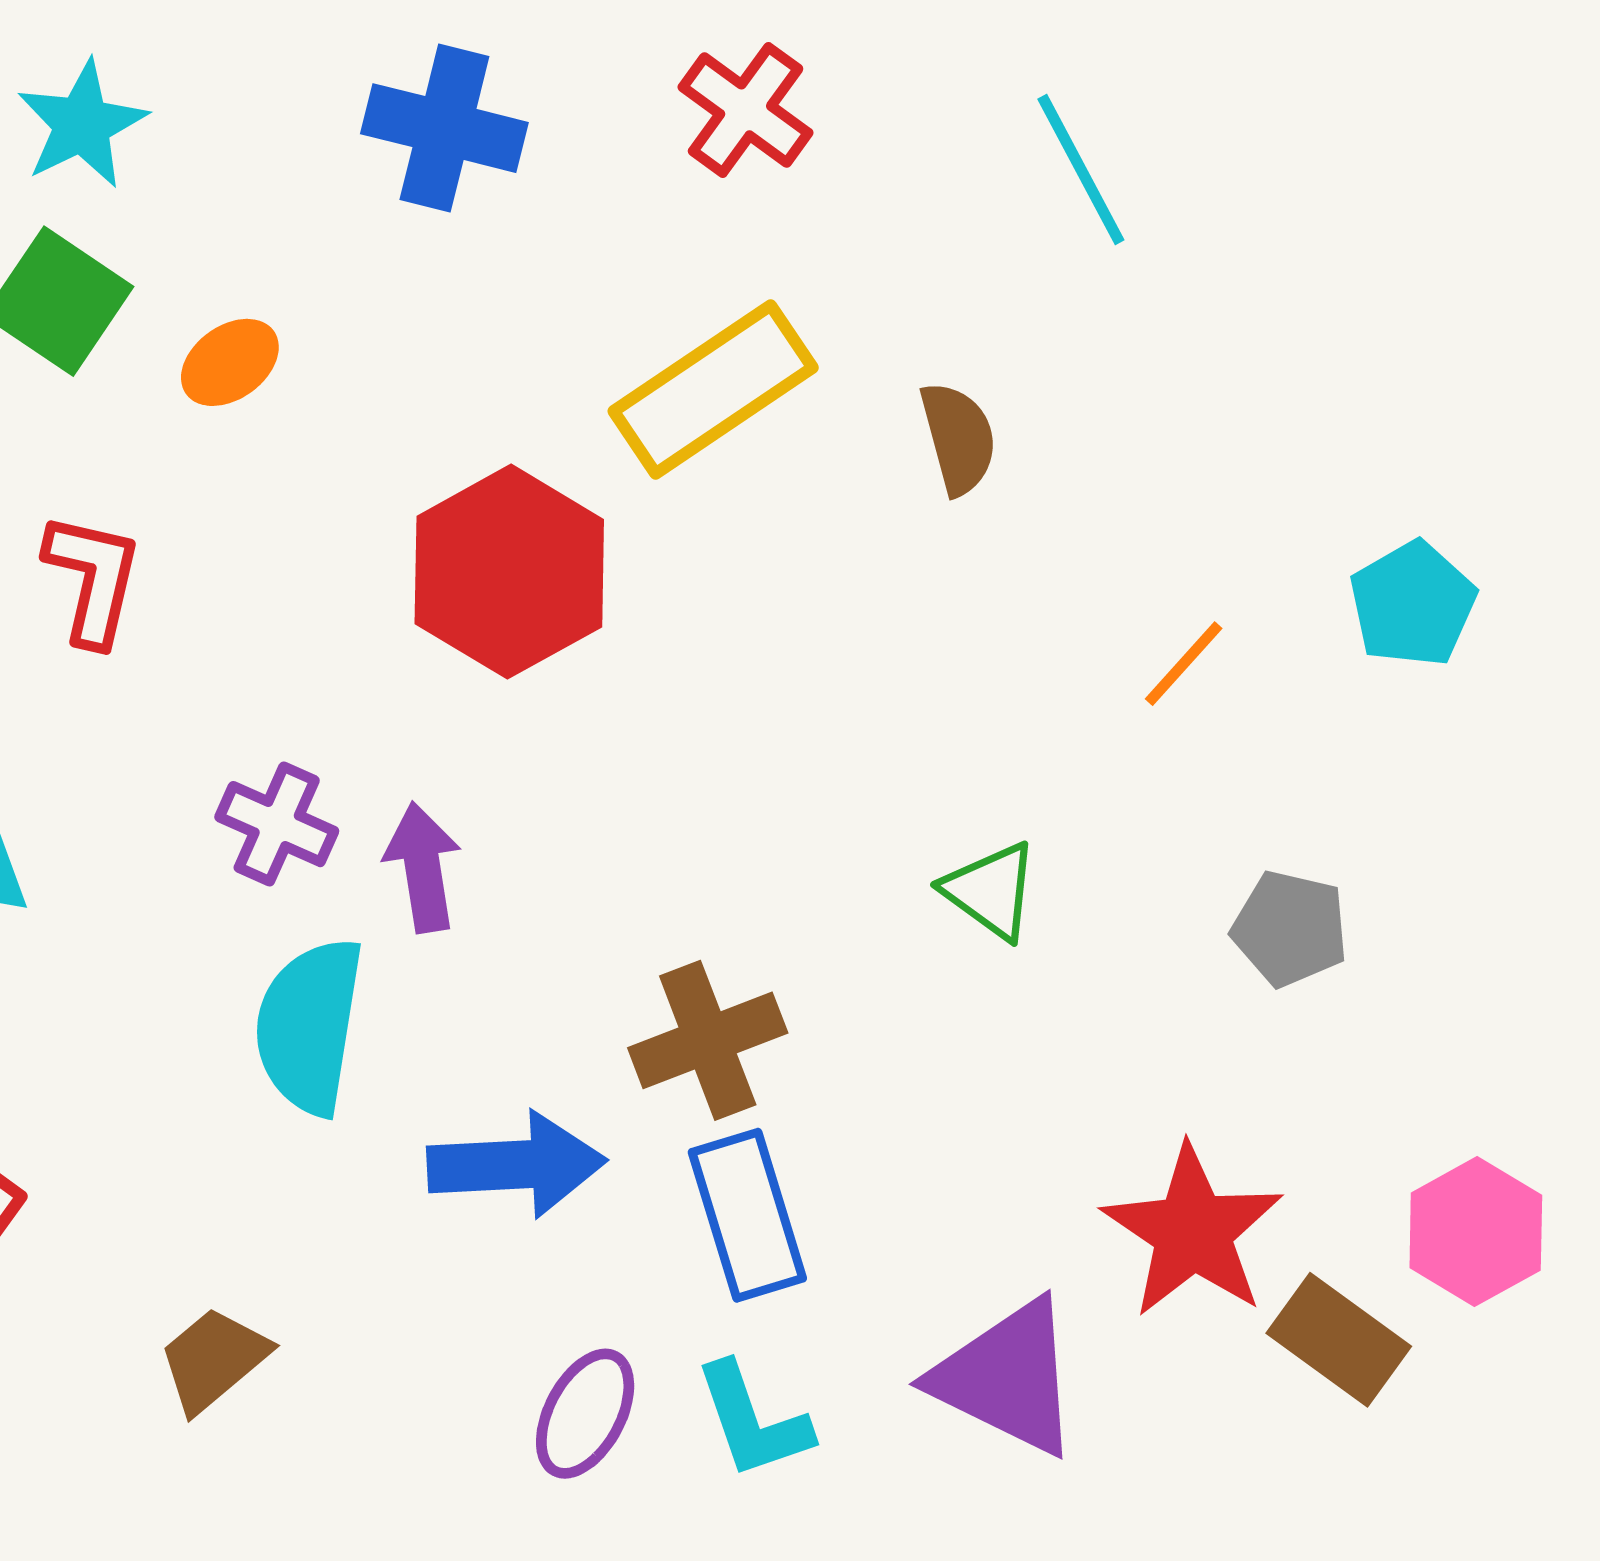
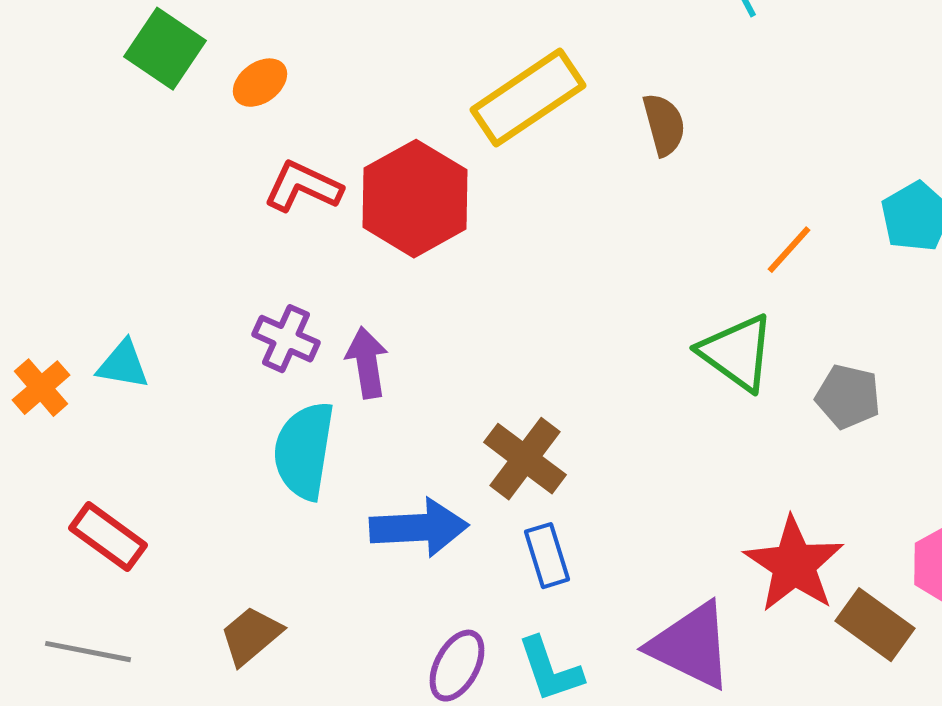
red L-shape: (93, 579) -> (303, 187), moved, turned -78
green triangle: (991, 891) -> (737, 353), moved, size x1.4
brown cross: (708, 1040) -> (525, 459), turned -32
blue rectangle: (747, 1215) -> (547, 556), size x0.7

